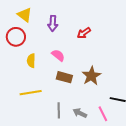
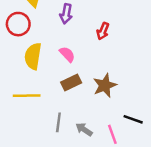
red arrow: (84, 33) -> (103, 31), turned -40
yellow semicircle: (31, 61) -> (33, 56), size x1.5
brown rectangle: (64, 77) -> (71, 82), turned -49

